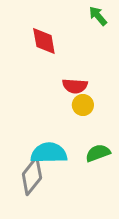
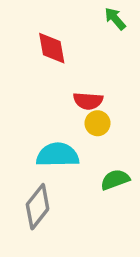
cyan semicircle: (49, 153) -> (58, 155), moved

